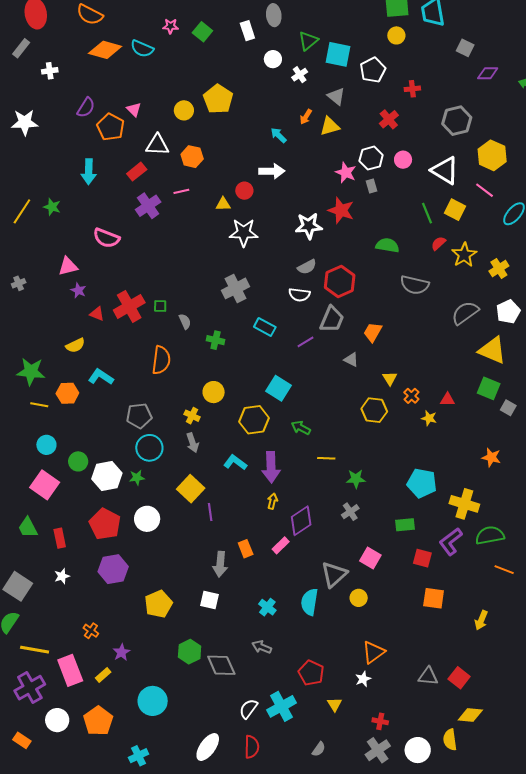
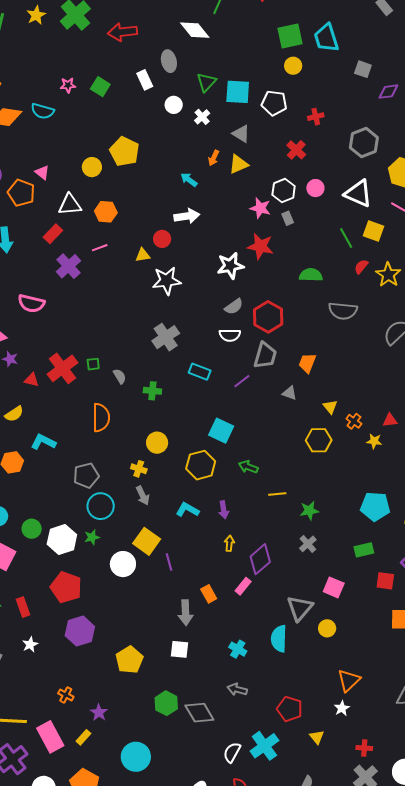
white pentagon: (373, 70) -> (274, 103), turned -30
purple arrow: (271, 467) -> (224, 510), size x0.6
white circle: (147, 519) -> (123, 564), moved

